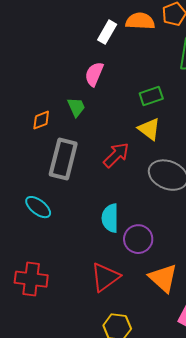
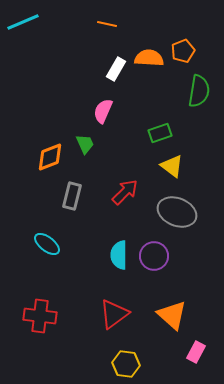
orange diamond: (41, 120) -> (50, 157), size x1.4
yellow triangle: (149, 129) -> (172, 166), moved
gray rectangle: (63, 159) -> (72, 196), size x0.7
purple circle: (138, 239) -> (154, 256), moved

